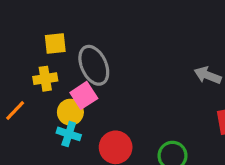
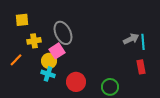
yellow square: (55, 44) -> (22, 20), moved
gray arrow: (208, 75) -> (131, 39), turned 133

